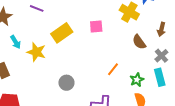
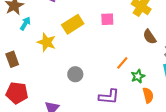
cyan arrow: (16, 42) -> (25, 23), moved, turned -120
green star: (137, 80) -> (138, 76), moved

